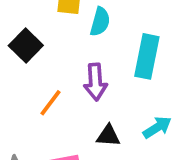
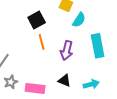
cyan rectangle: (147, 56) -> (98, 46), turned -40
orange line: (51, 103) -> (42, 42), moved, turned -70

